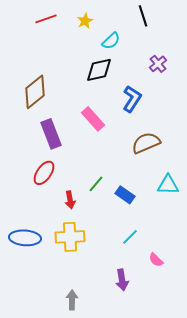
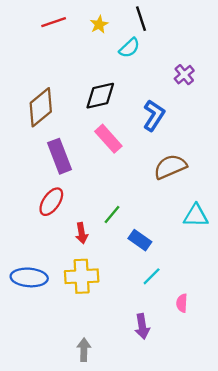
black line: (143, 16) -> (141, 19), moved
black diamond: (99, 70) -> (100, 96), moved
blue rectangle: (125, 195) -> (140, 240), moved
pink semicircle: (156, 260) -> (182, 303), turned 49

